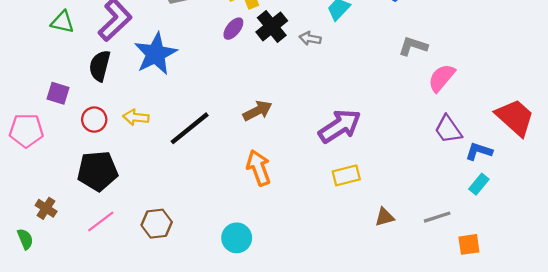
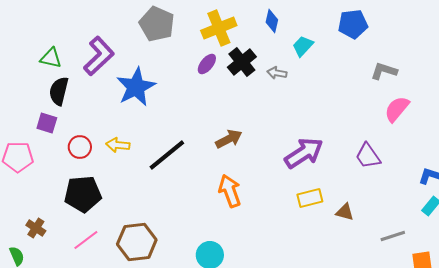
gray L-shape: (413, 46) -> (384, 71), moved
black semicircle: (100, 66) -> (59, 91), moved
purple trapezoid: (448, 129) -> (368, 156), moved
brown triangle: (385, 217) -> (345, 212), moved, turned 30
brown hexagon: (157, 224) -> (137, 242), size x1.4

